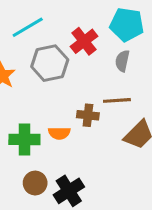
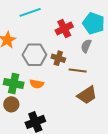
gray hexagon: (50, 63) -> (34, 55), moved
brown cross: (88, 115) -> (58, 58), moved
brown circle: (35, 183) -> (11, 104), moved

